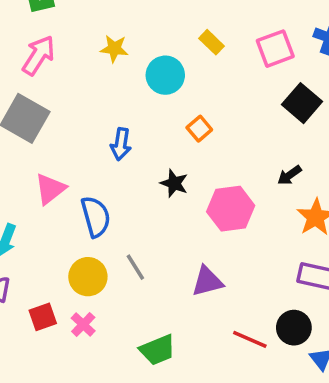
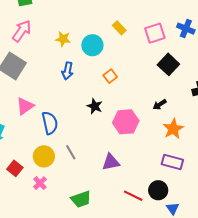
yellow star: (114, 49) -> (63, 39), moved
blue arrow: (121, 144) -> (67, 71), moved
red square: (43, 317) -> (15, 168), moved, turned -35

